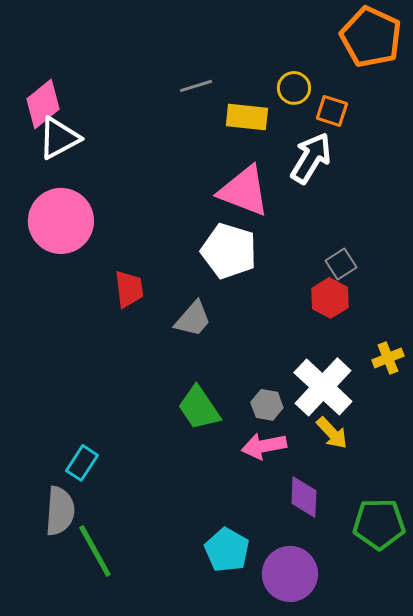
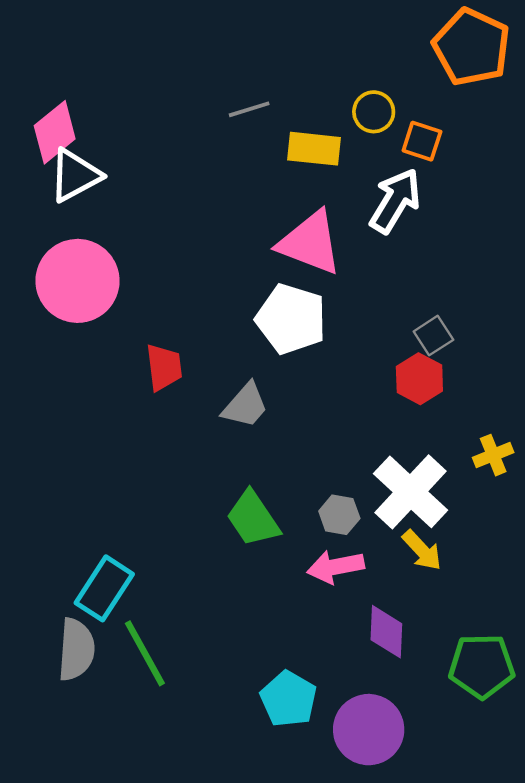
cyan rectangle: (82, 463) -> (104, 588), size x1.4
green line: (95, 551) -> (145, 653), moved

